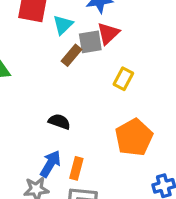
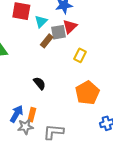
black semicircle: (59, 122) -> (40, 83), turned 32
blue arrow: (50, 164) -> (17, 114), moved
orange rectangle: (76, 168) -> (32, 115), moved

